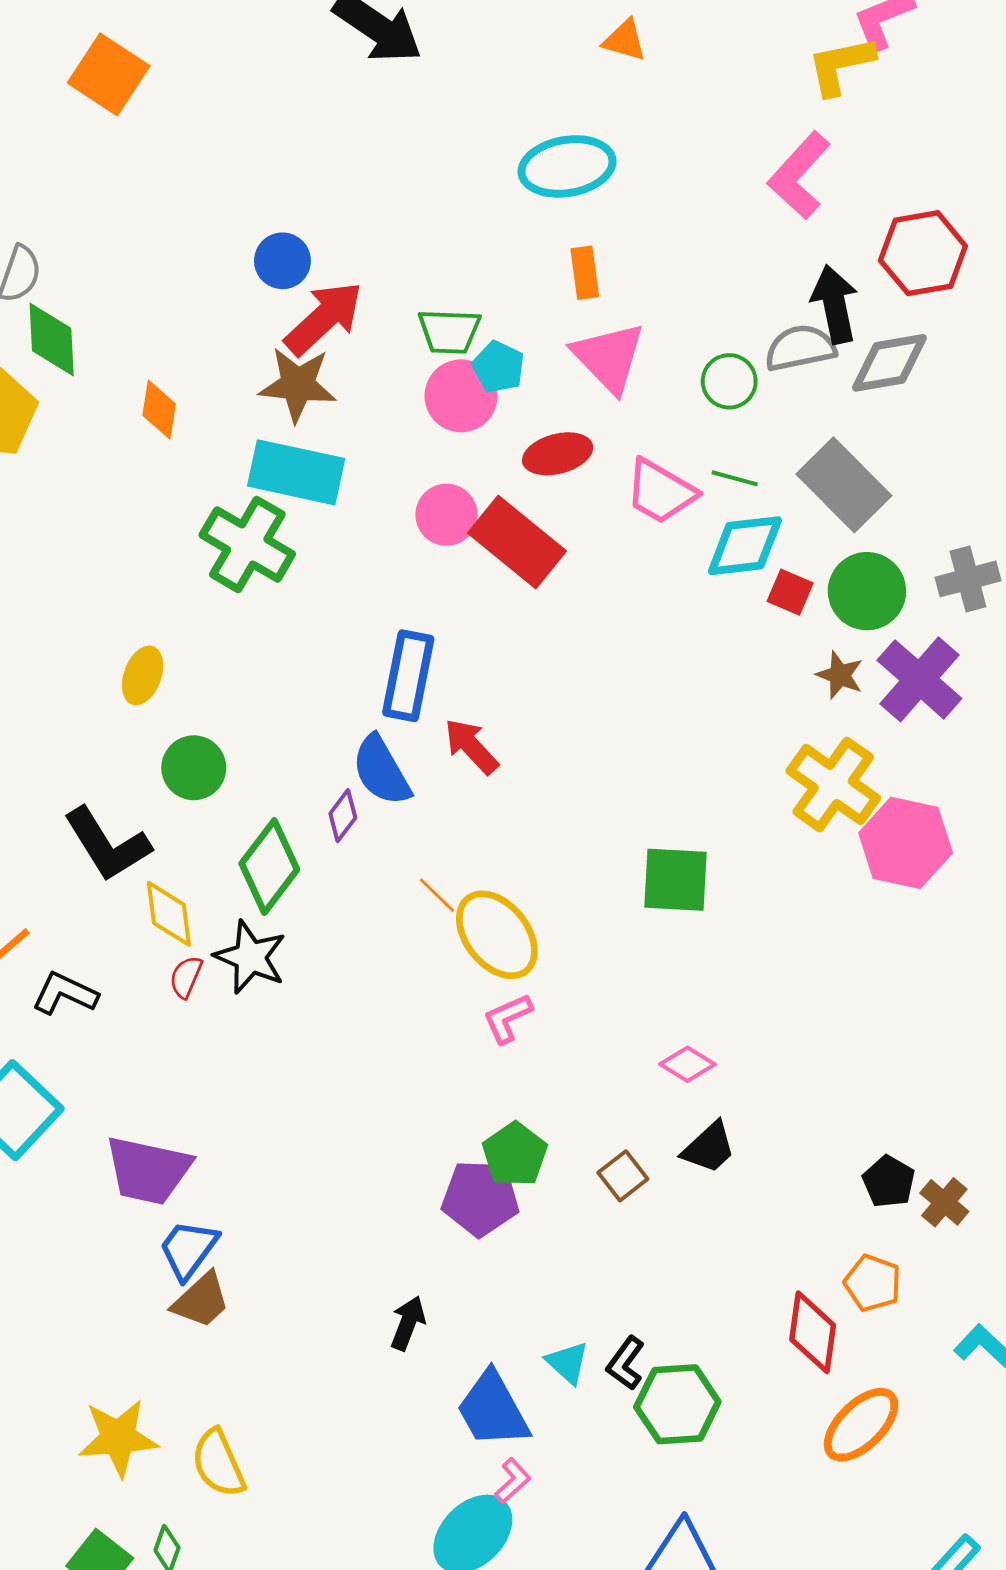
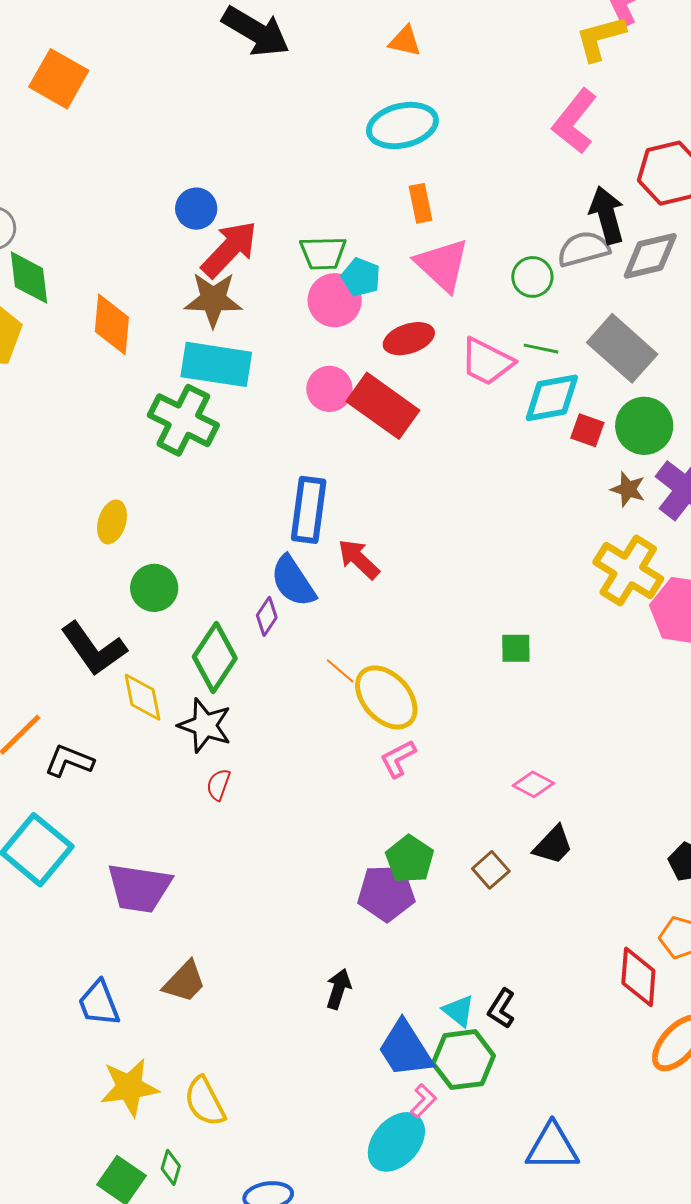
orange triangle: (625, 40) -> (405, 41), moved
orange diamond: (159, 410) -> (112, 324), size x1.4
green square: (675, 880) -> (516, 648), size x0.6
red semicircle: (186, 977) -> (218, 785), moved
blue trapezoid: (188, 1249) -> (99, 1003), moved, turned -54
green hexagon: (677, 1404) -> (463, 1060), moved

